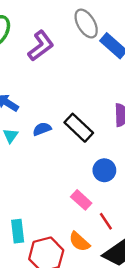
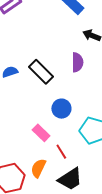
orange semicircle: (79, 242) -> (38, 168), turned 72

